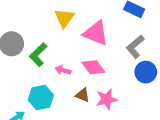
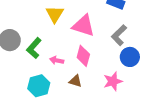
pink diamond: (93, 67) -> (83, 56), turned 55
pink star: (107, 99) -> (113, 81), moved

